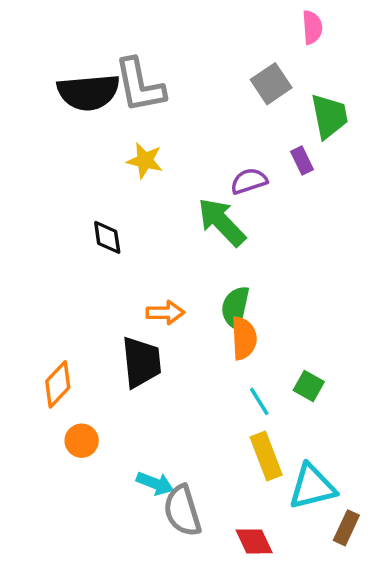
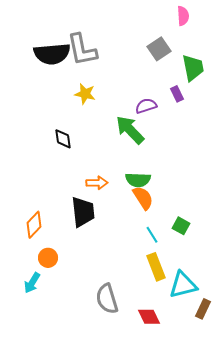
green semicircle: (235, 307) -> (138, 180), turned -100
orange semicircle: (244, 338) -> (143, 198), turned -30
cyan arrow: (155, 483) -> (32, 283), moved, turned 100

